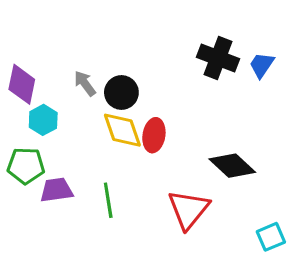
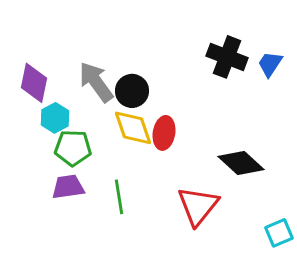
gray arrow: (85, 83) -> (96, 82), size x1.6
green pentagon: (26, 166) -> (73, 148), moved

